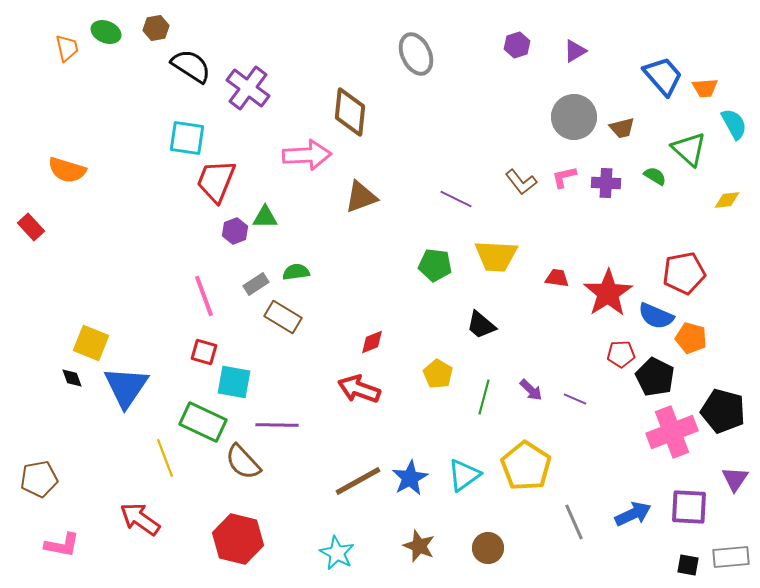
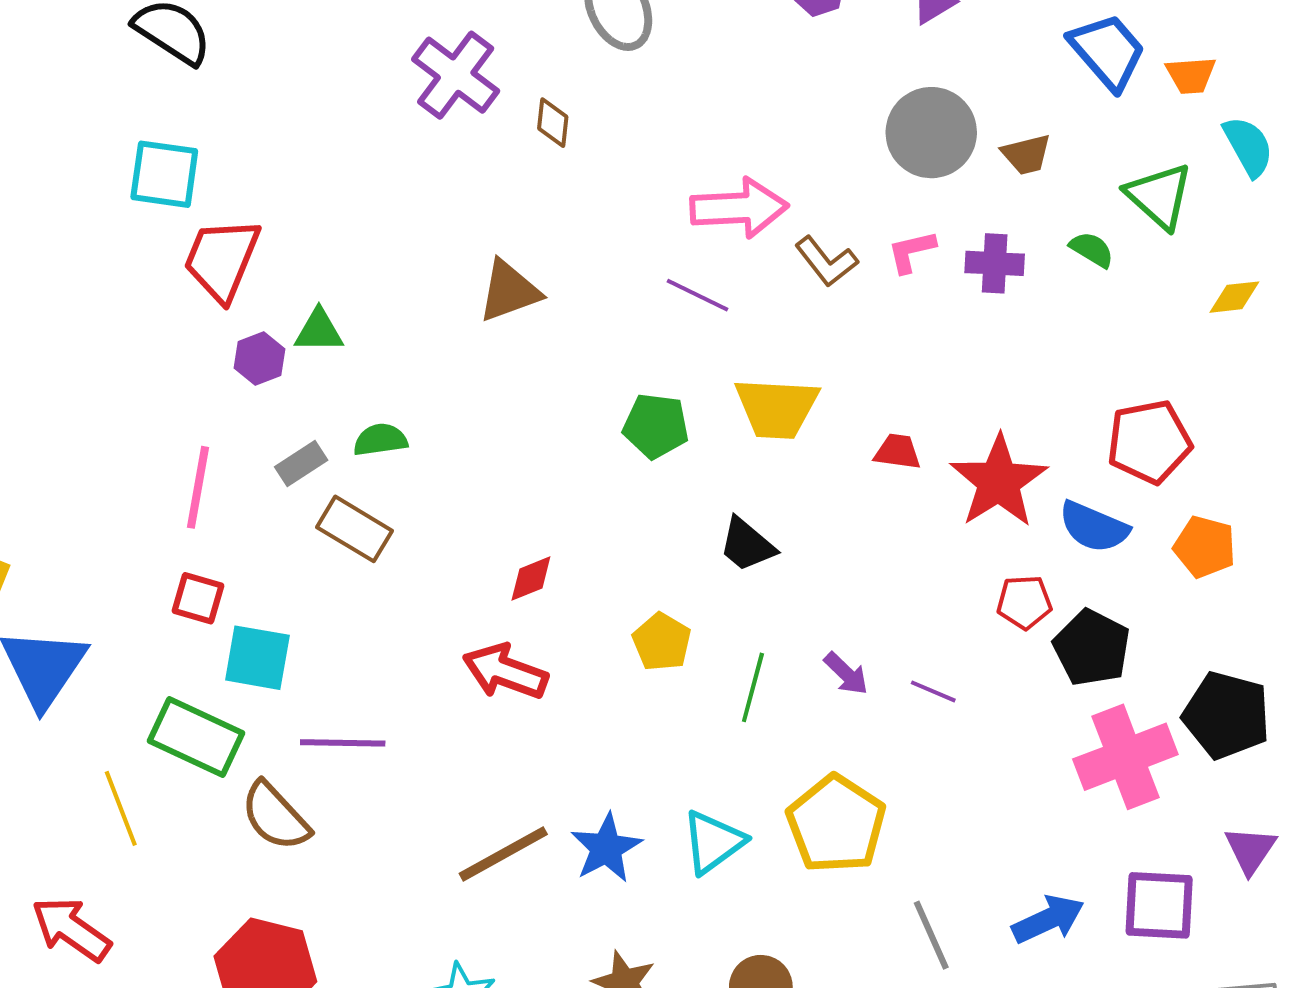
purple cross: (248, 88) -> (456, 75), moved
brown diamond: (350, 112) -> (553, 123), moved, size x0.5
pink arrow: (307, 155) -> (739, 208), moved
pink line: (204, 296) -> (198, 487), turned 30
orange pentagon: (691, 338) -> (1205, 547), moved

